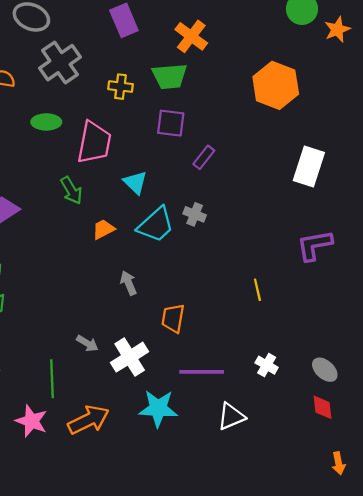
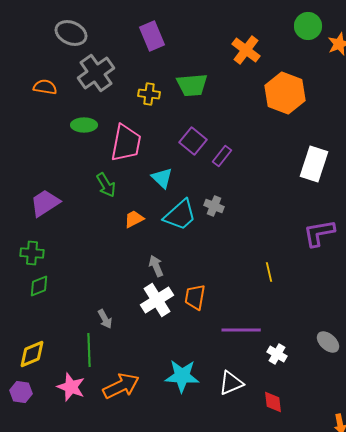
orange cross: (191, 36) -> (246, 50), moved
purple square: (171, 123) -> (193, 141), moved, turned 32
gray arrow: (87, 343) -> (105, 319), moved, turned 30
white cross: (130, 357) -> (157, 300), moved
white cross: (267, 365) -> (277, 354), moved
purple line: (202, 372) -> (241, 330), moved
red diamond: (323, 407) -> (273, 402), moved
white triangle: (231, 416) -> (231, 383), moved

